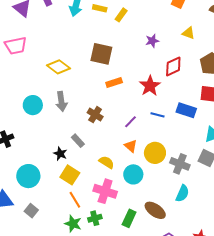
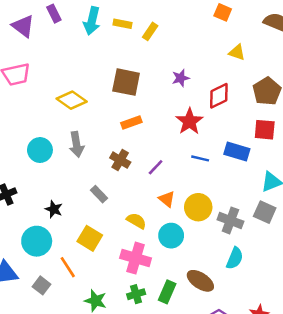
purple star: (152, 41) -> (181, 78), moved
orange rectangle: (114, 83) -> (131, 122), moved
purple line: (131, 122) -> (156, 167), moved
black star: (60, 154) -> (54, 209), moved
orange line: (75, 200) -> (68, 267), moved
green cross: (95, 218) -> (136, 294), moved

